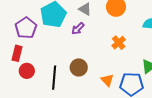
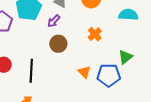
brown circle: (79, 67) -> (58, 44), moved

